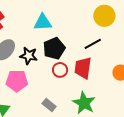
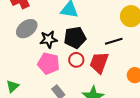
black star: (29, 56) -> (49, 39), turned -30
pink pentagon: (17, 81) -> (49, 64), moved

